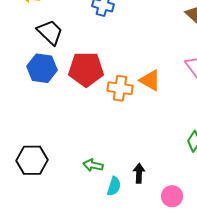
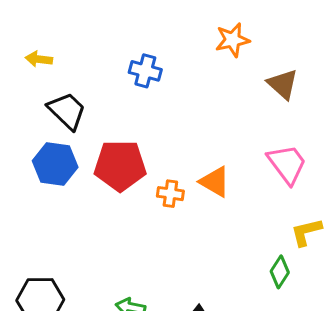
orange cross: (120, 88) -> (170, 194), size x0.7

